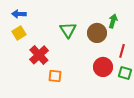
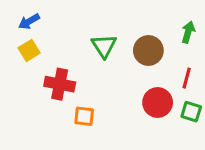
blue arrow: (19, 14) -> (29, 21), turned -32
green arrow: (113, 21) -> (188, 32), moved
red cross: (39, 55) -> (60, 84), turned -36

